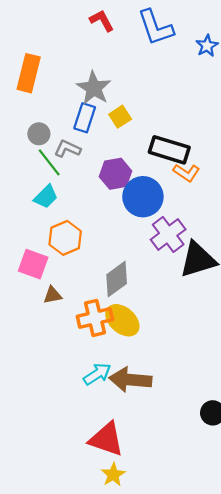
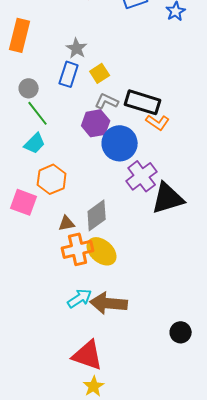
gray star: (94, 88) -> (77, 48), size x0.7
gray L-shape: (67, 149) -> (107, 101), moved
brown triangle: (53, 295) -> (67, 223), moved

